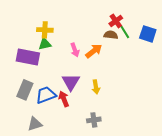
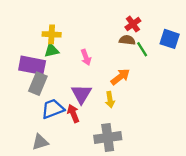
green line: (125, 32) -> (142, 49), moved
orange arrow: (94, 51) -> (120, 77), moved
gray rectangle: (25, 90) -> (38, 84), moved
gray cross: (94, 120) -> (108, 137), size x1.6

